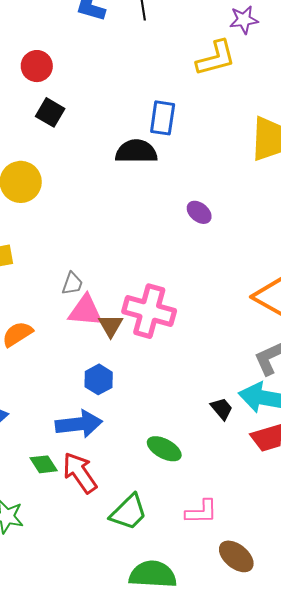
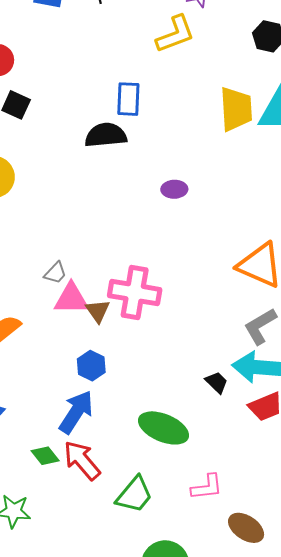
purple ellipse: (199, 212) -> (174, 189), turned -35
gray trapezoid: (72, 284) -> (55, 273), turned 30
blue arrow: (79, 424) -> (76, 412), turned -45
green ellipse: (164, 449) -> (164, 428), size x1.4

